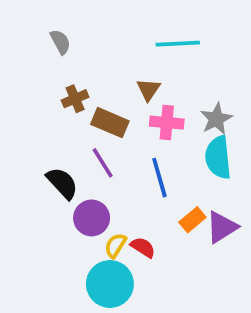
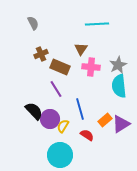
blue line: (159, 178) -> (80, 109), moved
black semicircle: (62, 183) -> (34, 111), moved
yellow semicircle: (115, 245) -> (63, 126), moved
red semicircle: (143, 247) -> (87, 135), moved

